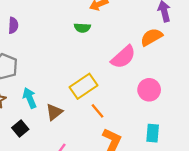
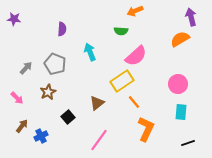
pink semicircle: (123, 57) -> (136, 56), moved
cyan arrow: (30, 98) -> (90, 52), moved
cyan rectangle: (153, 133) -> (181, 112), moved

